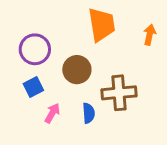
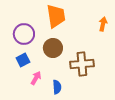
orange trapezoid: (102, 25) -> (56, 16), moved
blue semicircle: (89, 113) -> (57, 87), moved

